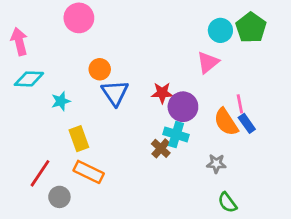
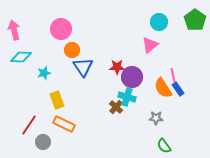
pink circle: (79, 18) -> (61, 29), moved
green pentagon: (251, 28) -> (195, 20), moved

